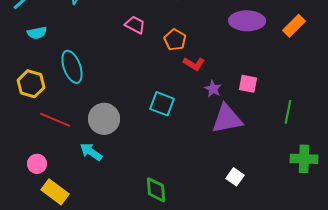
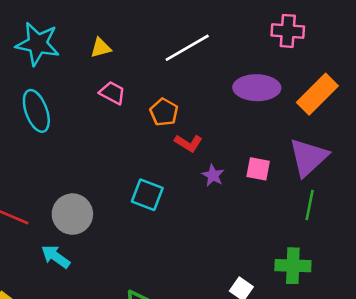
orange rectangle: (294, 26) -> (317, 94), size x1.4
cyan ellipse: (72, 67) -> (36, 111), moved
purple triangle: (227, 119) -> (308, 157), moved, turned -32
green cross: (304, 159) -> (293, 266), moved

